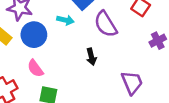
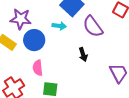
pink semicircle: (35, 68) -> (38, 68), turned 35

